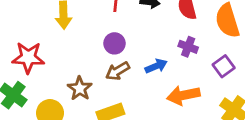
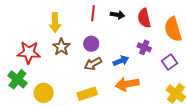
brown star: (80, 88) -> (61, 47), moved
orange arrow: (183, 95) -> (127, 84), moved

